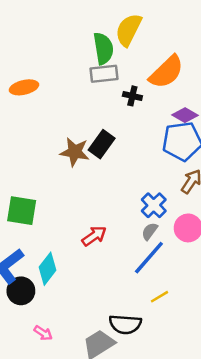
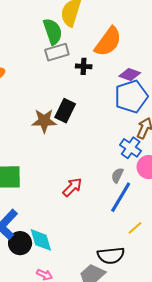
blue cross: (154, 205) -> (131, 148), moved
cyan diamond: (48, 269) -> (41, 240), moved, turned -44

